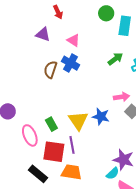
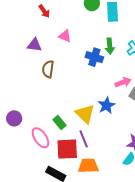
purple triangle: (43, 34) -> (34, 45), moved
green arrow: (115, 59) -> (110, 46), turned 133
blue cross: (70, 63) -> (94, 57), moved
blue star: (101, 116) -> (107, 105), turned -30

